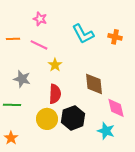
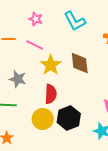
cyan L-shape: (83, 34) -> (75, 21), moved
yellow star: (55, 65) -> (51, 65), size x1.5
brown diamond: (94, 84) -> (80, 63), moved

